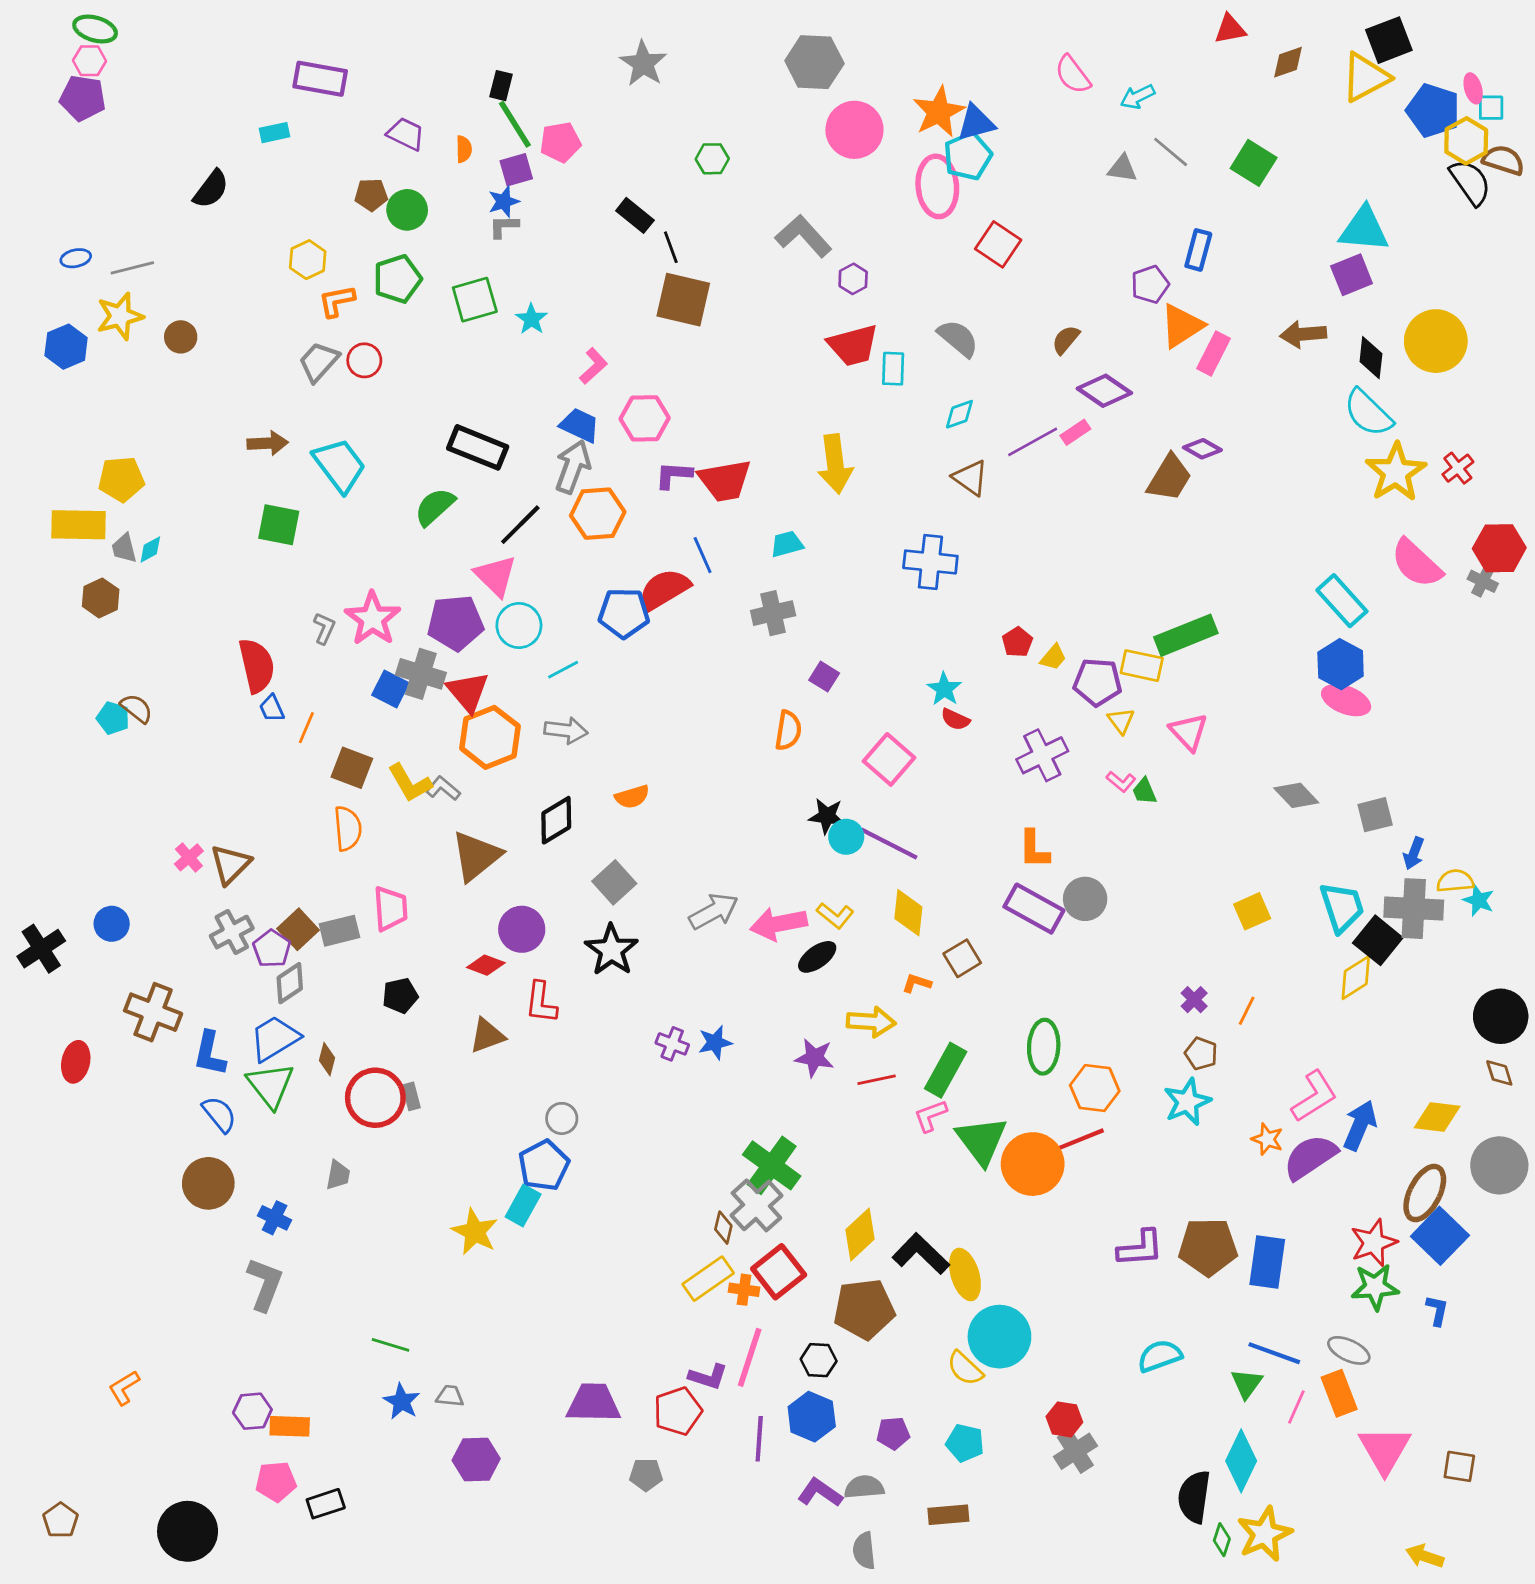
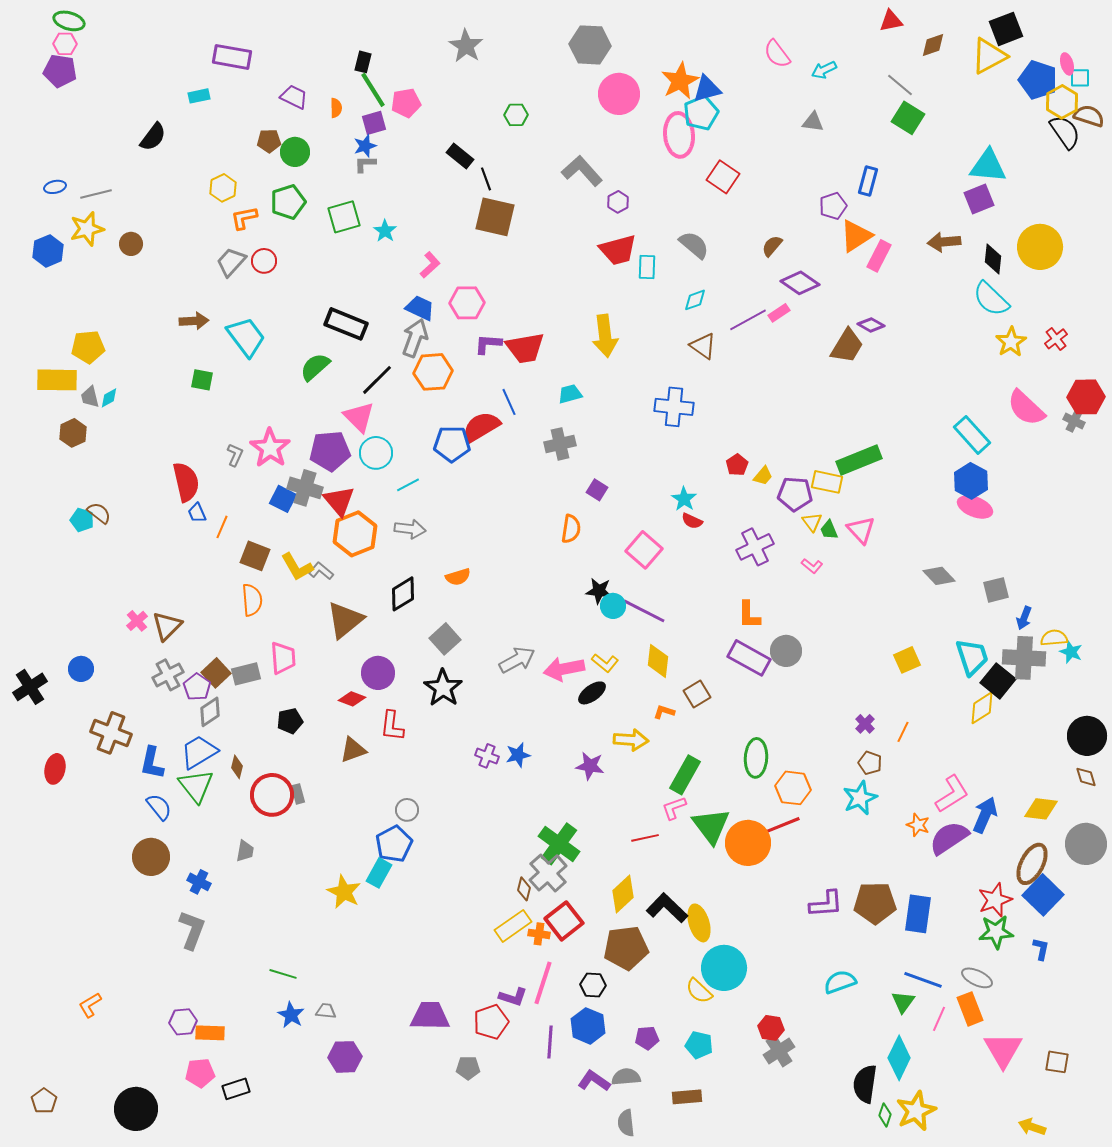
gray line: (1171, 152) -> (900, 85), moved
yellow star: (1396, 472) -> (1011, 342), size x0.7
green square: (279, 525) -> (202, 380), size x0.7
green trapezoid: (1144, 791) -> (829, 530), moved
red line: (877, 1080) -> (645, 838), moved

